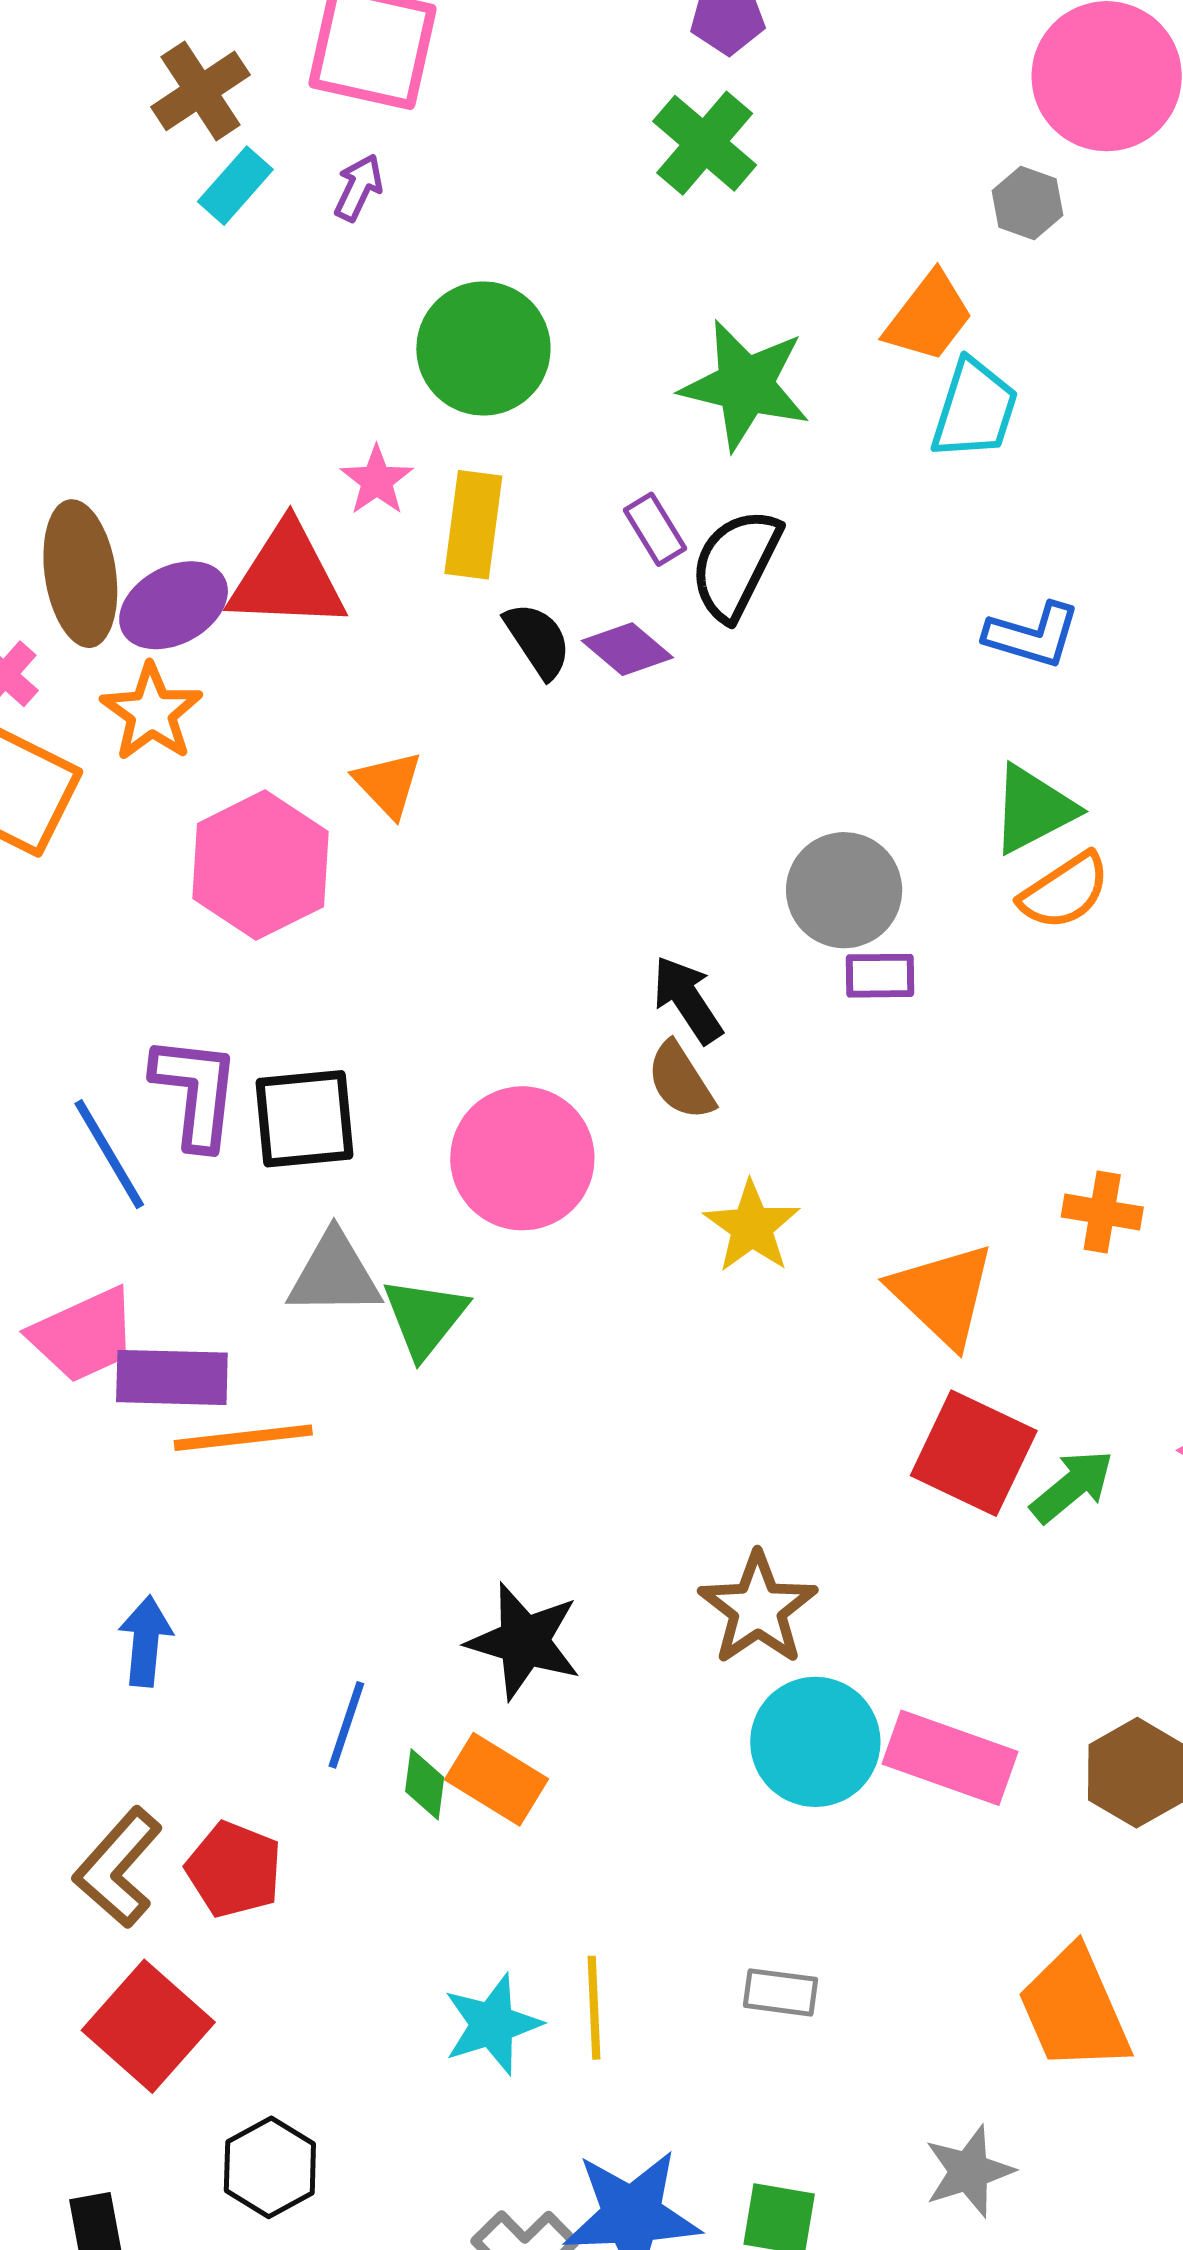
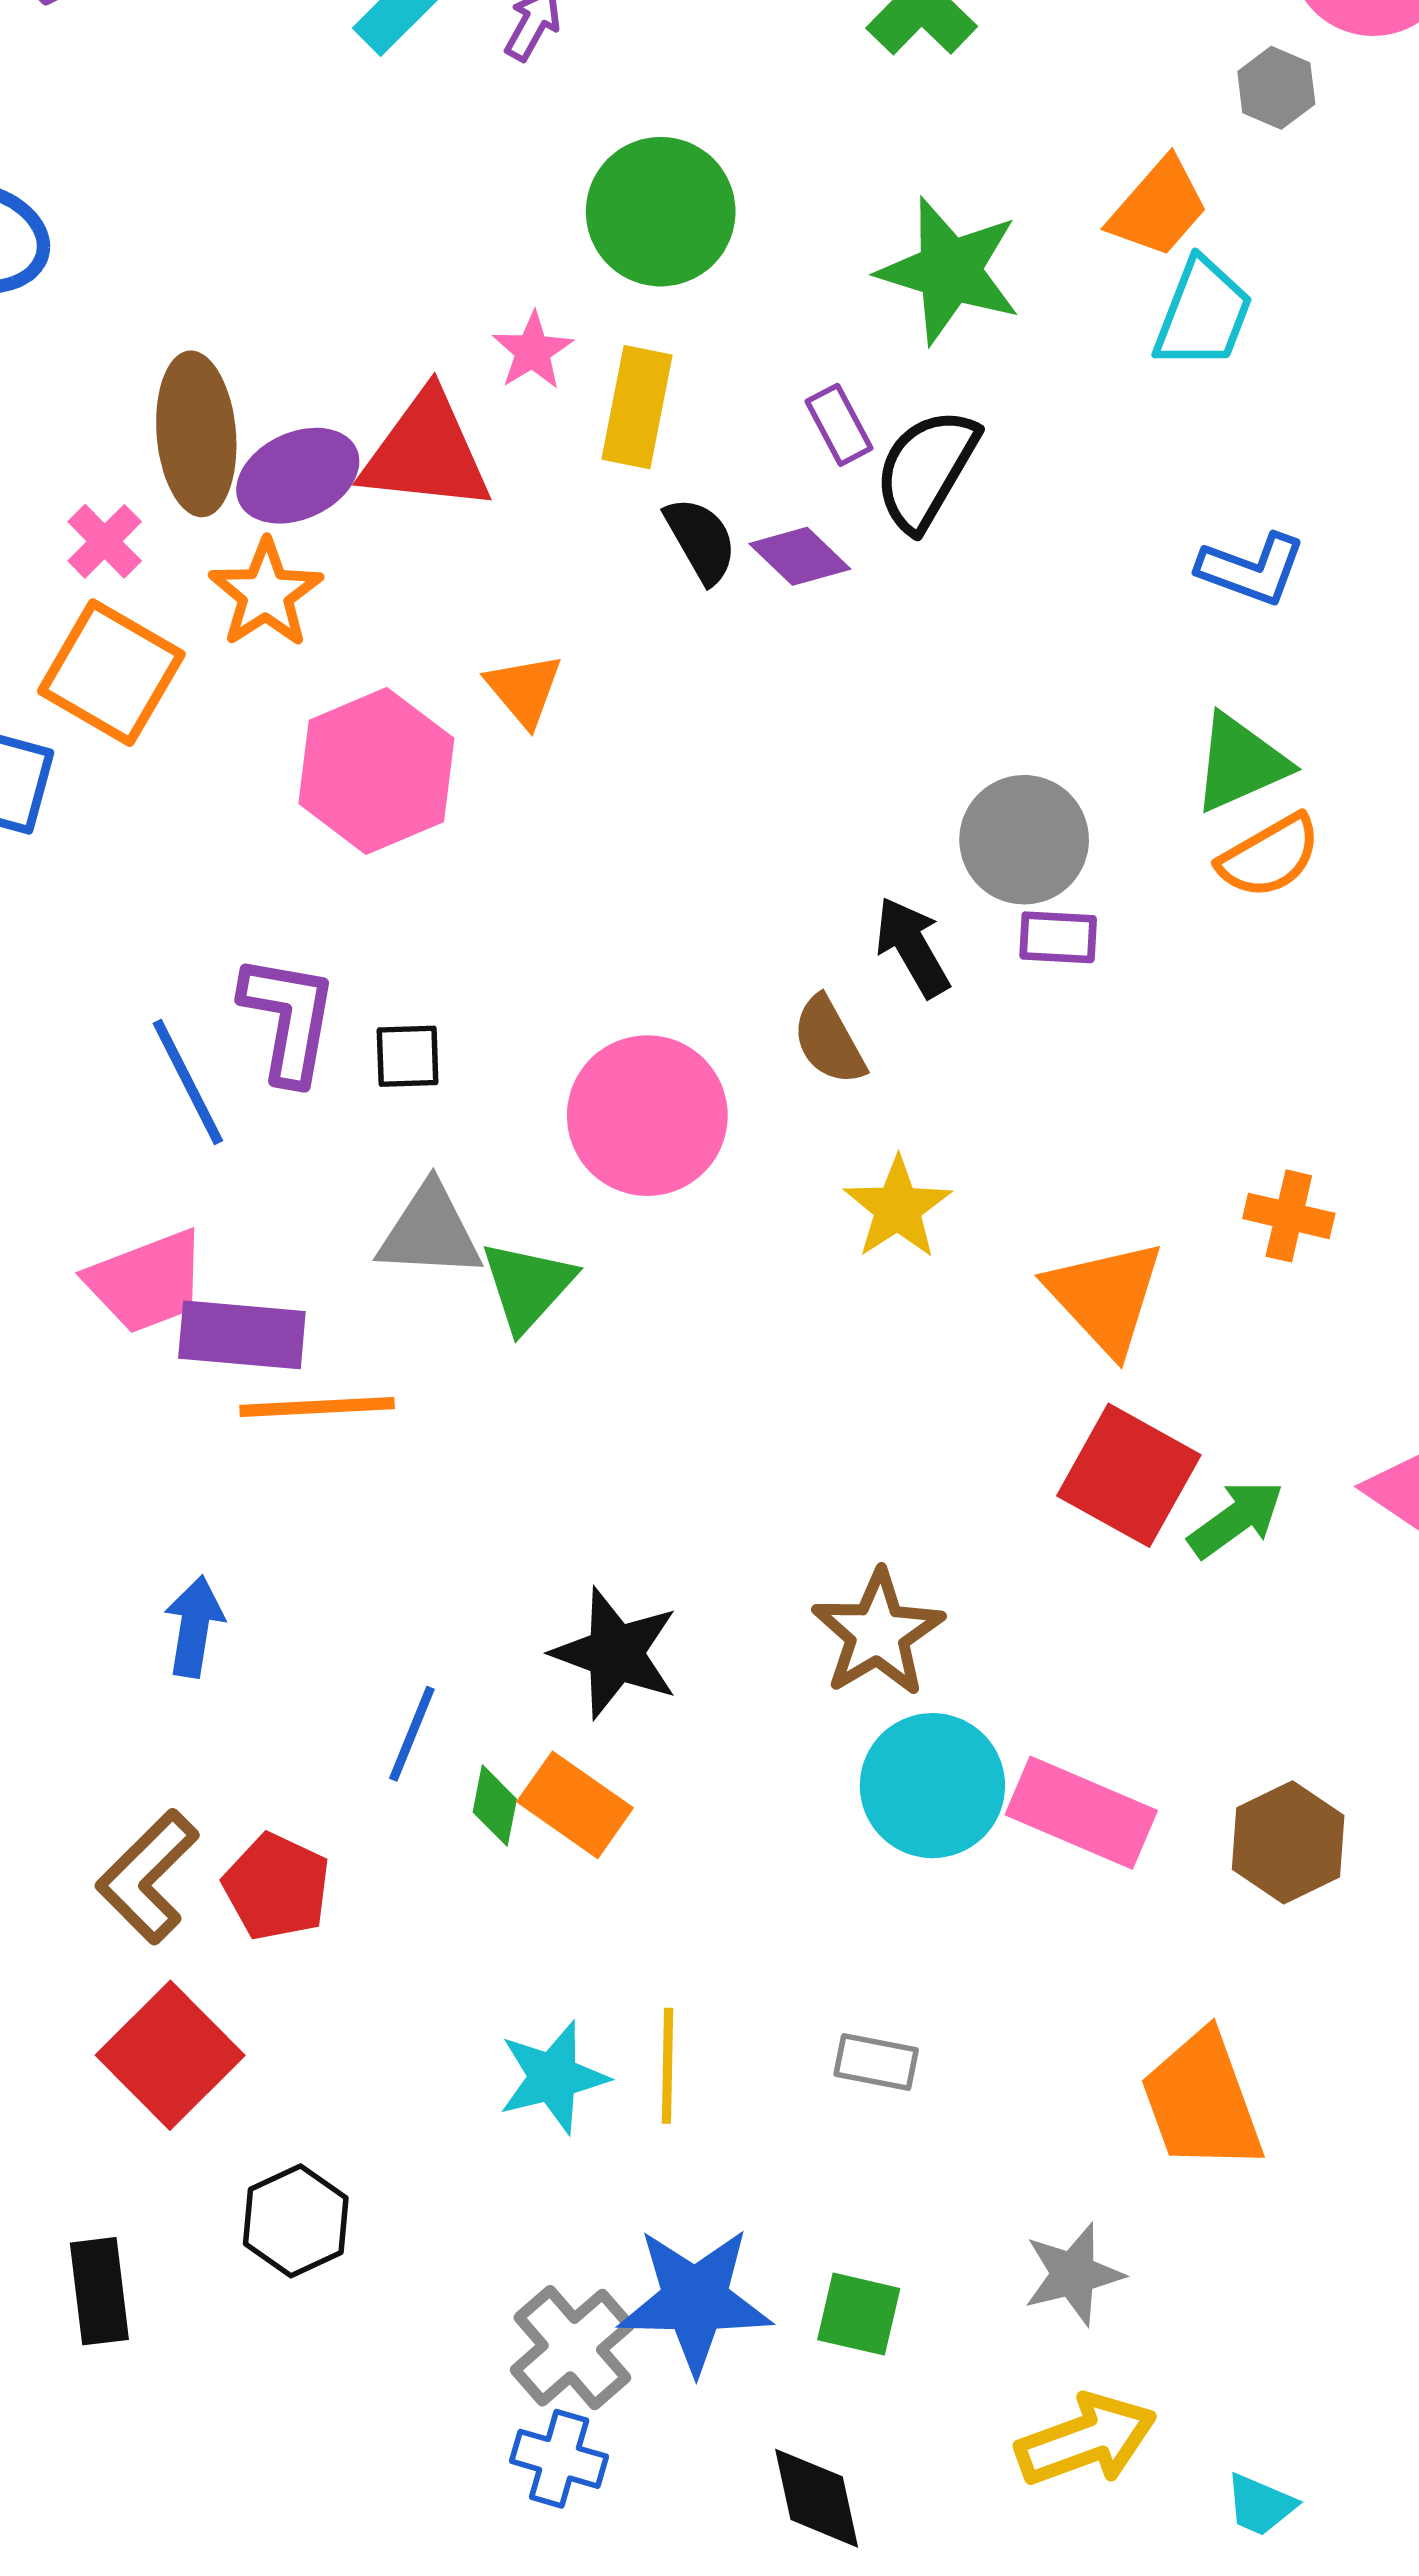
black arrow: (687, 1000) -> (912, 947), moved
black square: (304, 1119) -> (408, 1056), size x0.6

